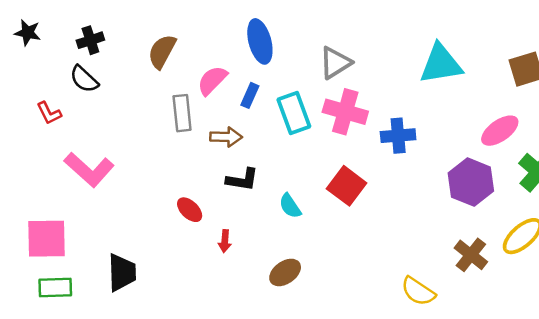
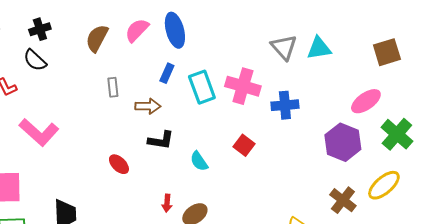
gray triangle: (335, 63) -> (284, 47), moved, turned -40
cyan triangle: (441, 64) -> (319, 48), size x0.7
pink semicircle: (212, 80) -> (137, 30), moved
gray rectangle: (182, 113) -> (113, 87), size x0.7
red square: (347, 186) -> (244, 145), size x0.7
red arrow: (225, 241) -> (167, 203), moved

